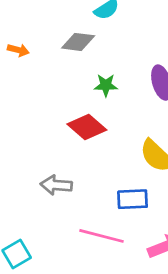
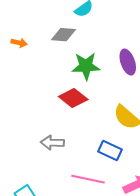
green star: (106, 85) -> (86, 66), size x1.6
blue rectangle: (133, 199) -> (110, 151), turned 30

